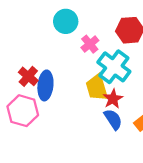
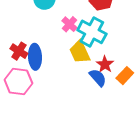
pink cross: (90, 44) -> (70, 24), moved
red star: (113, 99) -> (105, 64), moved

